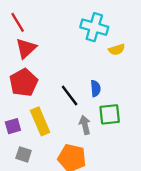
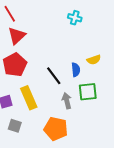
cyan cross: (94, 27) -> (75, 18), size x0.6
yellow semicircle: (117, 50) -> (94, 60), moved

